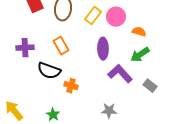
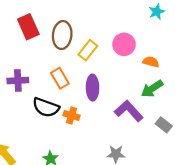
yellow rectangle: (93, 16) -> (88, 50), moved
purple ellipse: (103, 49) -> (93, 88), moved
orange cross: (71, 86) -> (72, 116), moved

